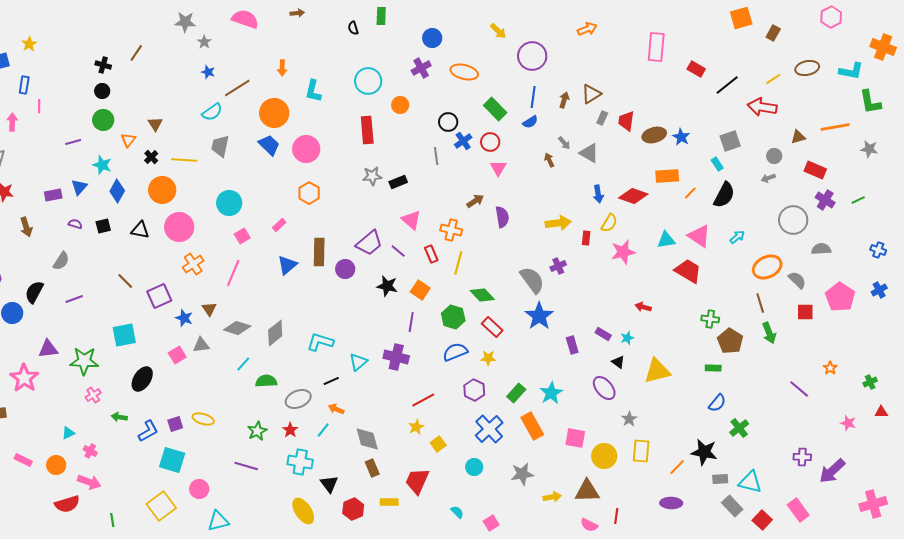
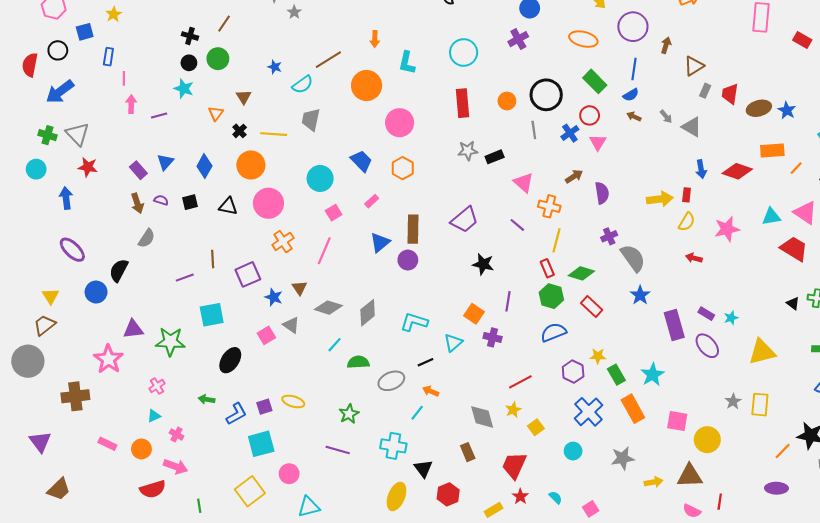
blue star: (208, 72) -> (275, 67), moved
orange ellipse: (464, 72) -> (583, 39), moved
brown arrow: (564, 100) -> (666, 45), moved
orange circle: (400, 105) -> (507, 101), moved
green circle: (103, 120) -> (218, 59), moved
pink arrow: (12, 122) -> (131, 104), moved
black circle: (448, 122) -> (546, 95), size x1.6
blue cross: (463, 141) -> (570, 133), moved
blue trapezoid: (269, 145) -> (361, 161), moved
brown arrow: (549, 160) -> (634, 116), moved, turned -40
cyan star: (102, 165) -> (184, 89), moved
purple rectangle: (53, 195) -> (138, 170), turned 60
pink triangle: (411, 220) -> (523, 183), moved
yellow semicircle: (609, 223) -> (687, 222), moved
brown arrow: (26, 227) -> (137, 203), moved
red rectangle: (586, 238) -> (687, 195), moved
purple line: (398, 251) -> (517, 225), moved
red rectangle: (431, 254) -> (547, 268), moved
purple cross: (558, 266) -> (609, 236), moved
purple circle: (345, 269) -> (408, 260), moved
brown line: (125, 281) -> (213, 259), turned 42
orange square: (420, 290) -> (474, 314), moved
green diamond: (482, 295) -> (581, 273), turned -30
purple line: (74, 299) -> (185, 278), moved
red arrow: (643, 307) -> (694, 258), moved
blue star: (539, 316) -> (640, 295), size x0.7
gray triangle: (201, 345) -> (291, 325), turned 42
purple rectangle: (572, 345) -> (674, 325), size x1.6
purple cross: (396, 357) -> (493, 337), size x0.7
yellow star: (488, 358) -> (598, 356), moved
black triangle: (618, 362) -> (793, 303), moved
purple ellipse: (604, 388) -> (707, 346), moved
green rectangle: (516, 393) -> (616, 375), turned -72
pink cross: (93, 395) -> (157, 386), moved
red star: (290, 430) -> (520, 496), moved
gray diamond: (367, 439) -> (482, 417), moved
yellow rectangle: (641, 451) -> (760, 405), moved
cyan square: (172, 460) -> (261, 444), turned -32
yellow rectangle: (389, 502) -> (494, 510), moved, turned -30
yellow ellipse: (303, 511) -> (396, 496), turned 56

